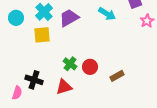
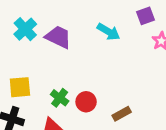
purple trapezoid: (69, 18) -> (58, 37), turned 55
yellow square: (42, 35) -> (20, 87), moved

